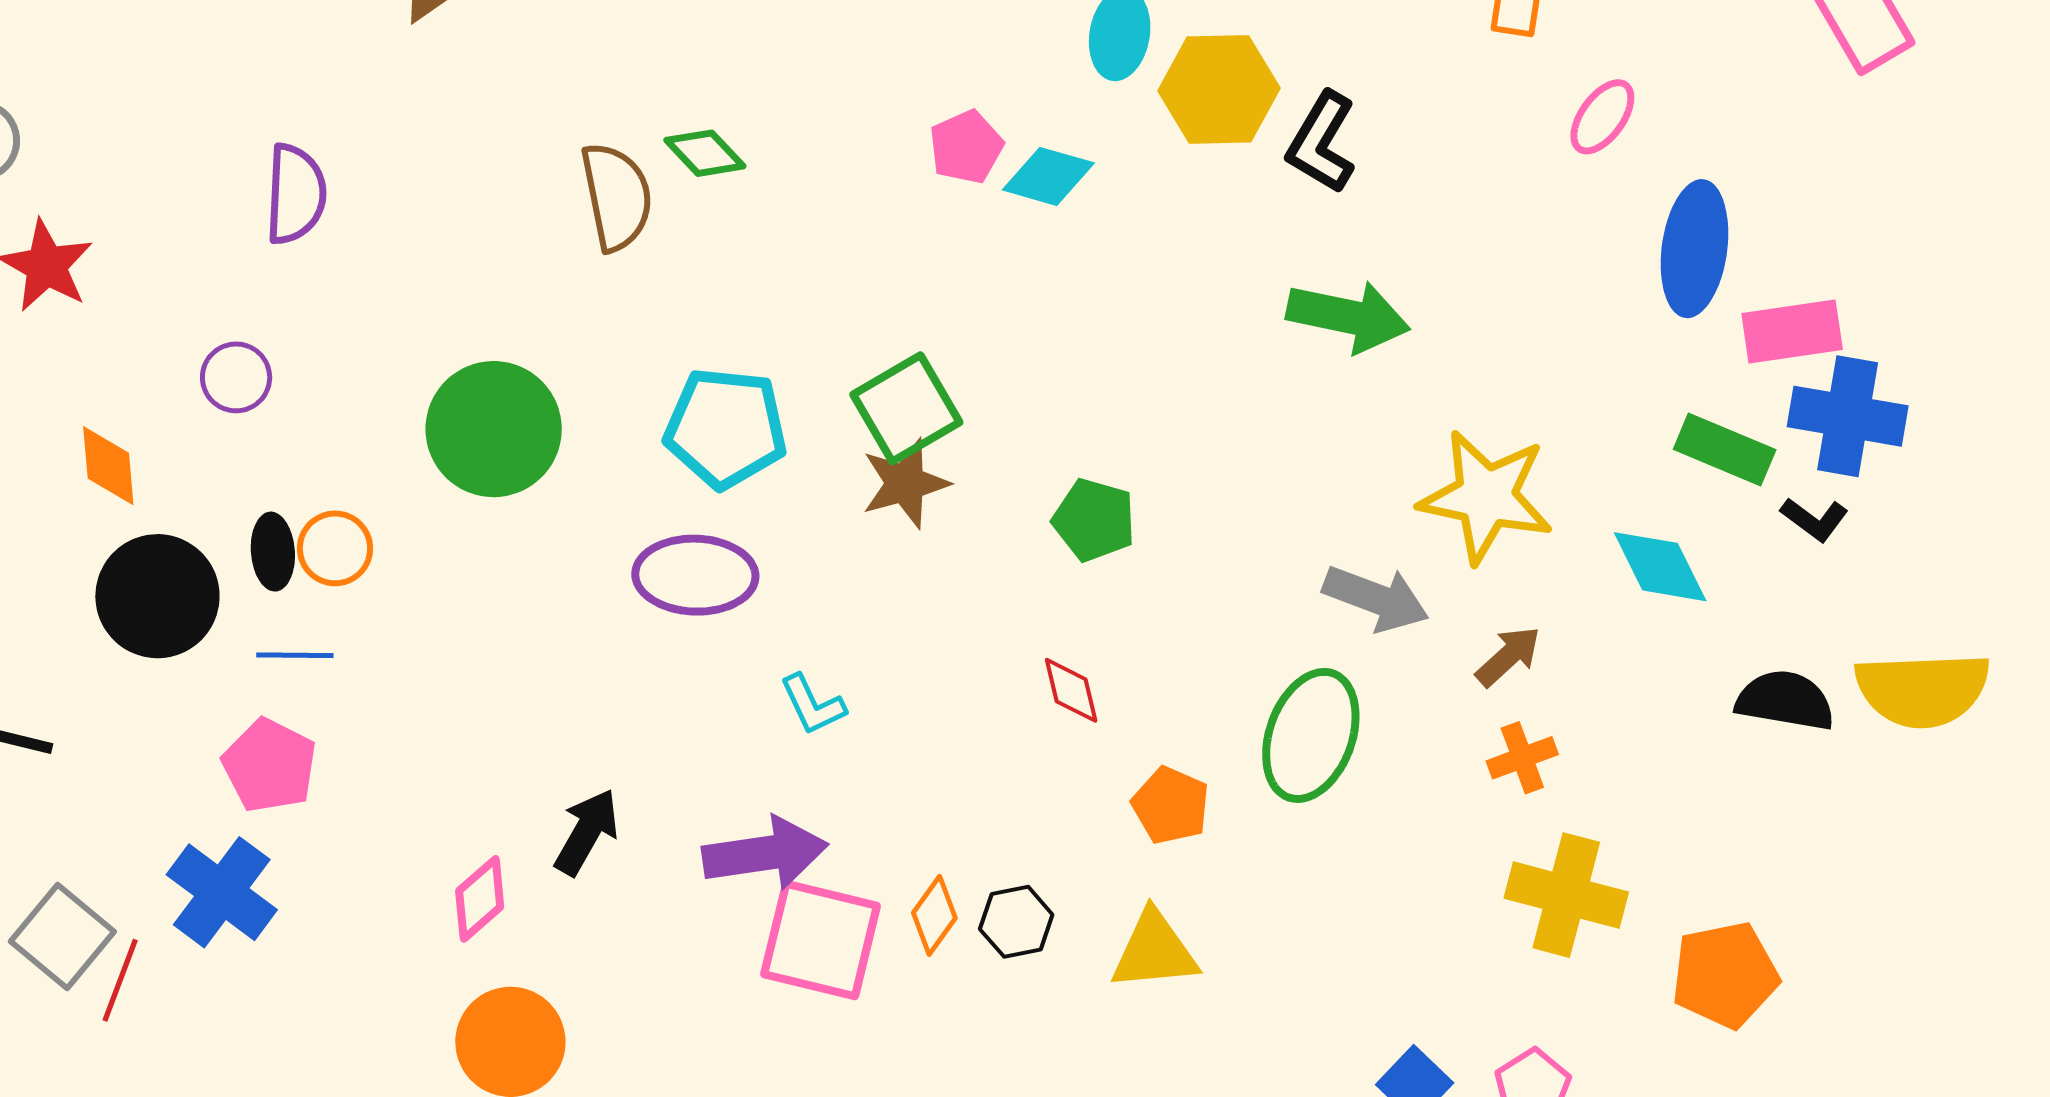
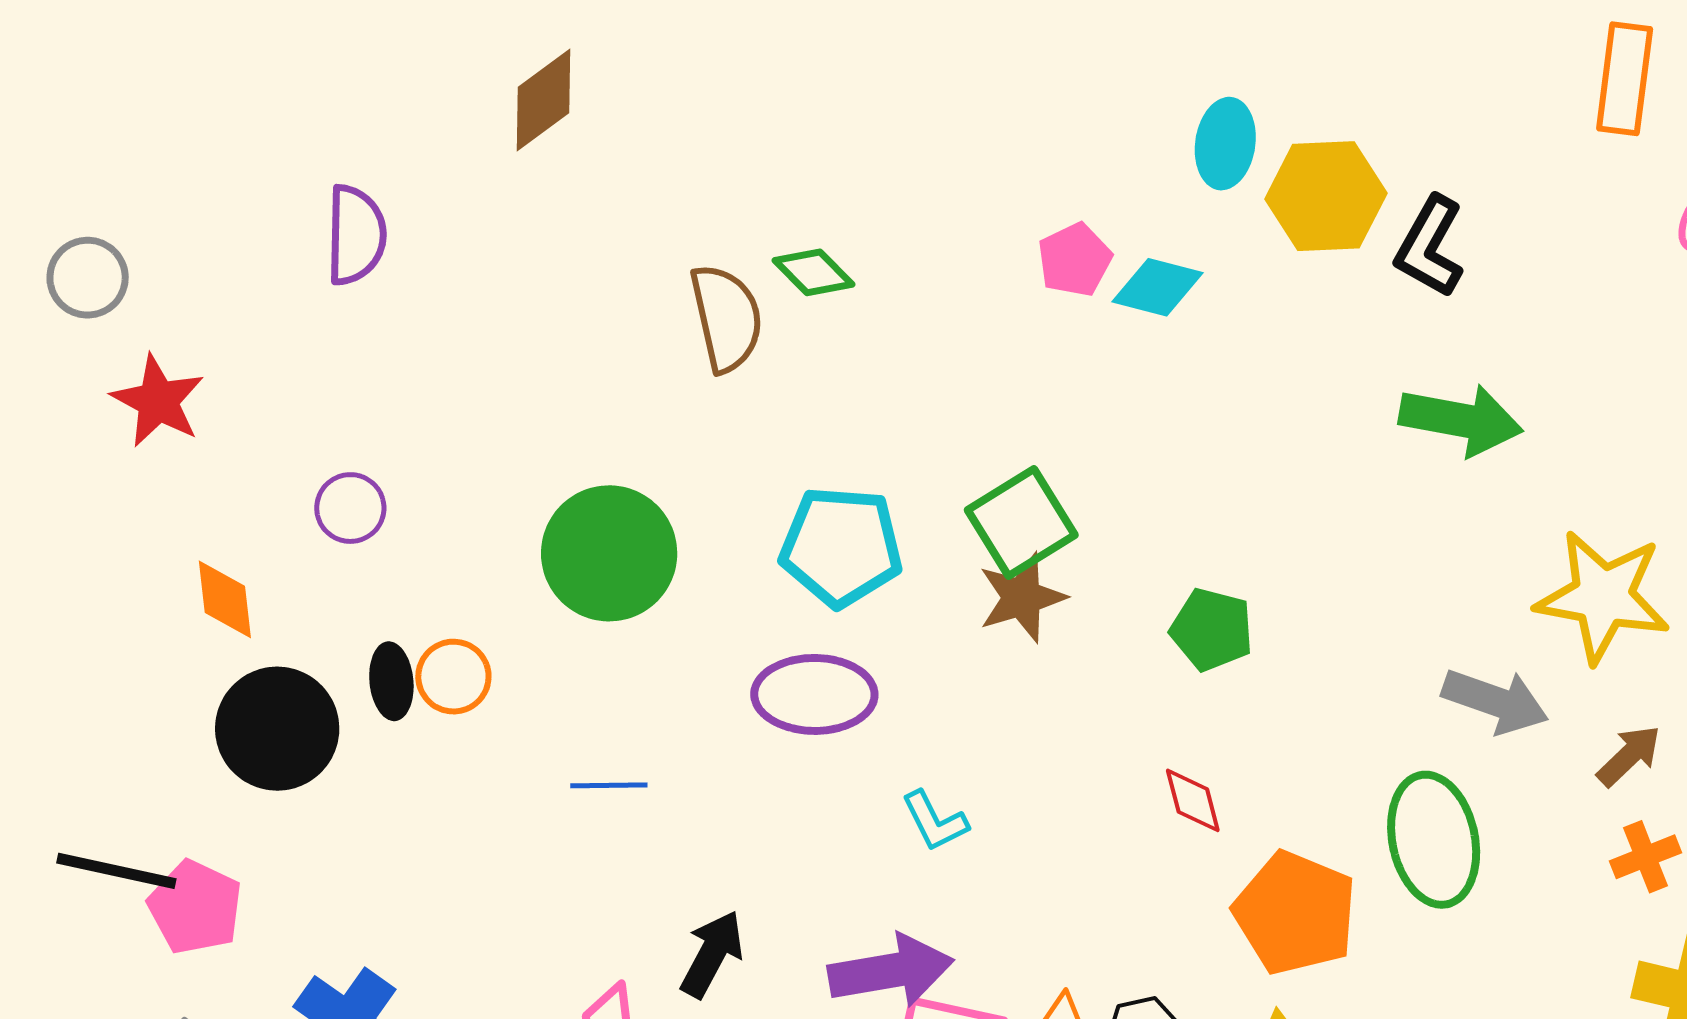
purple semicircle: (295, 194) -> (356, 235), moved
blue line: (295, 655) -> (609, 785), moved
green ellipse: (1311, 735) -> (1434, 840), turned -30
pink pentagon: (270, 766) -> (195, 907), moved
orange pentagon: (1171, 805) -> (1295, 913), size x1.6

